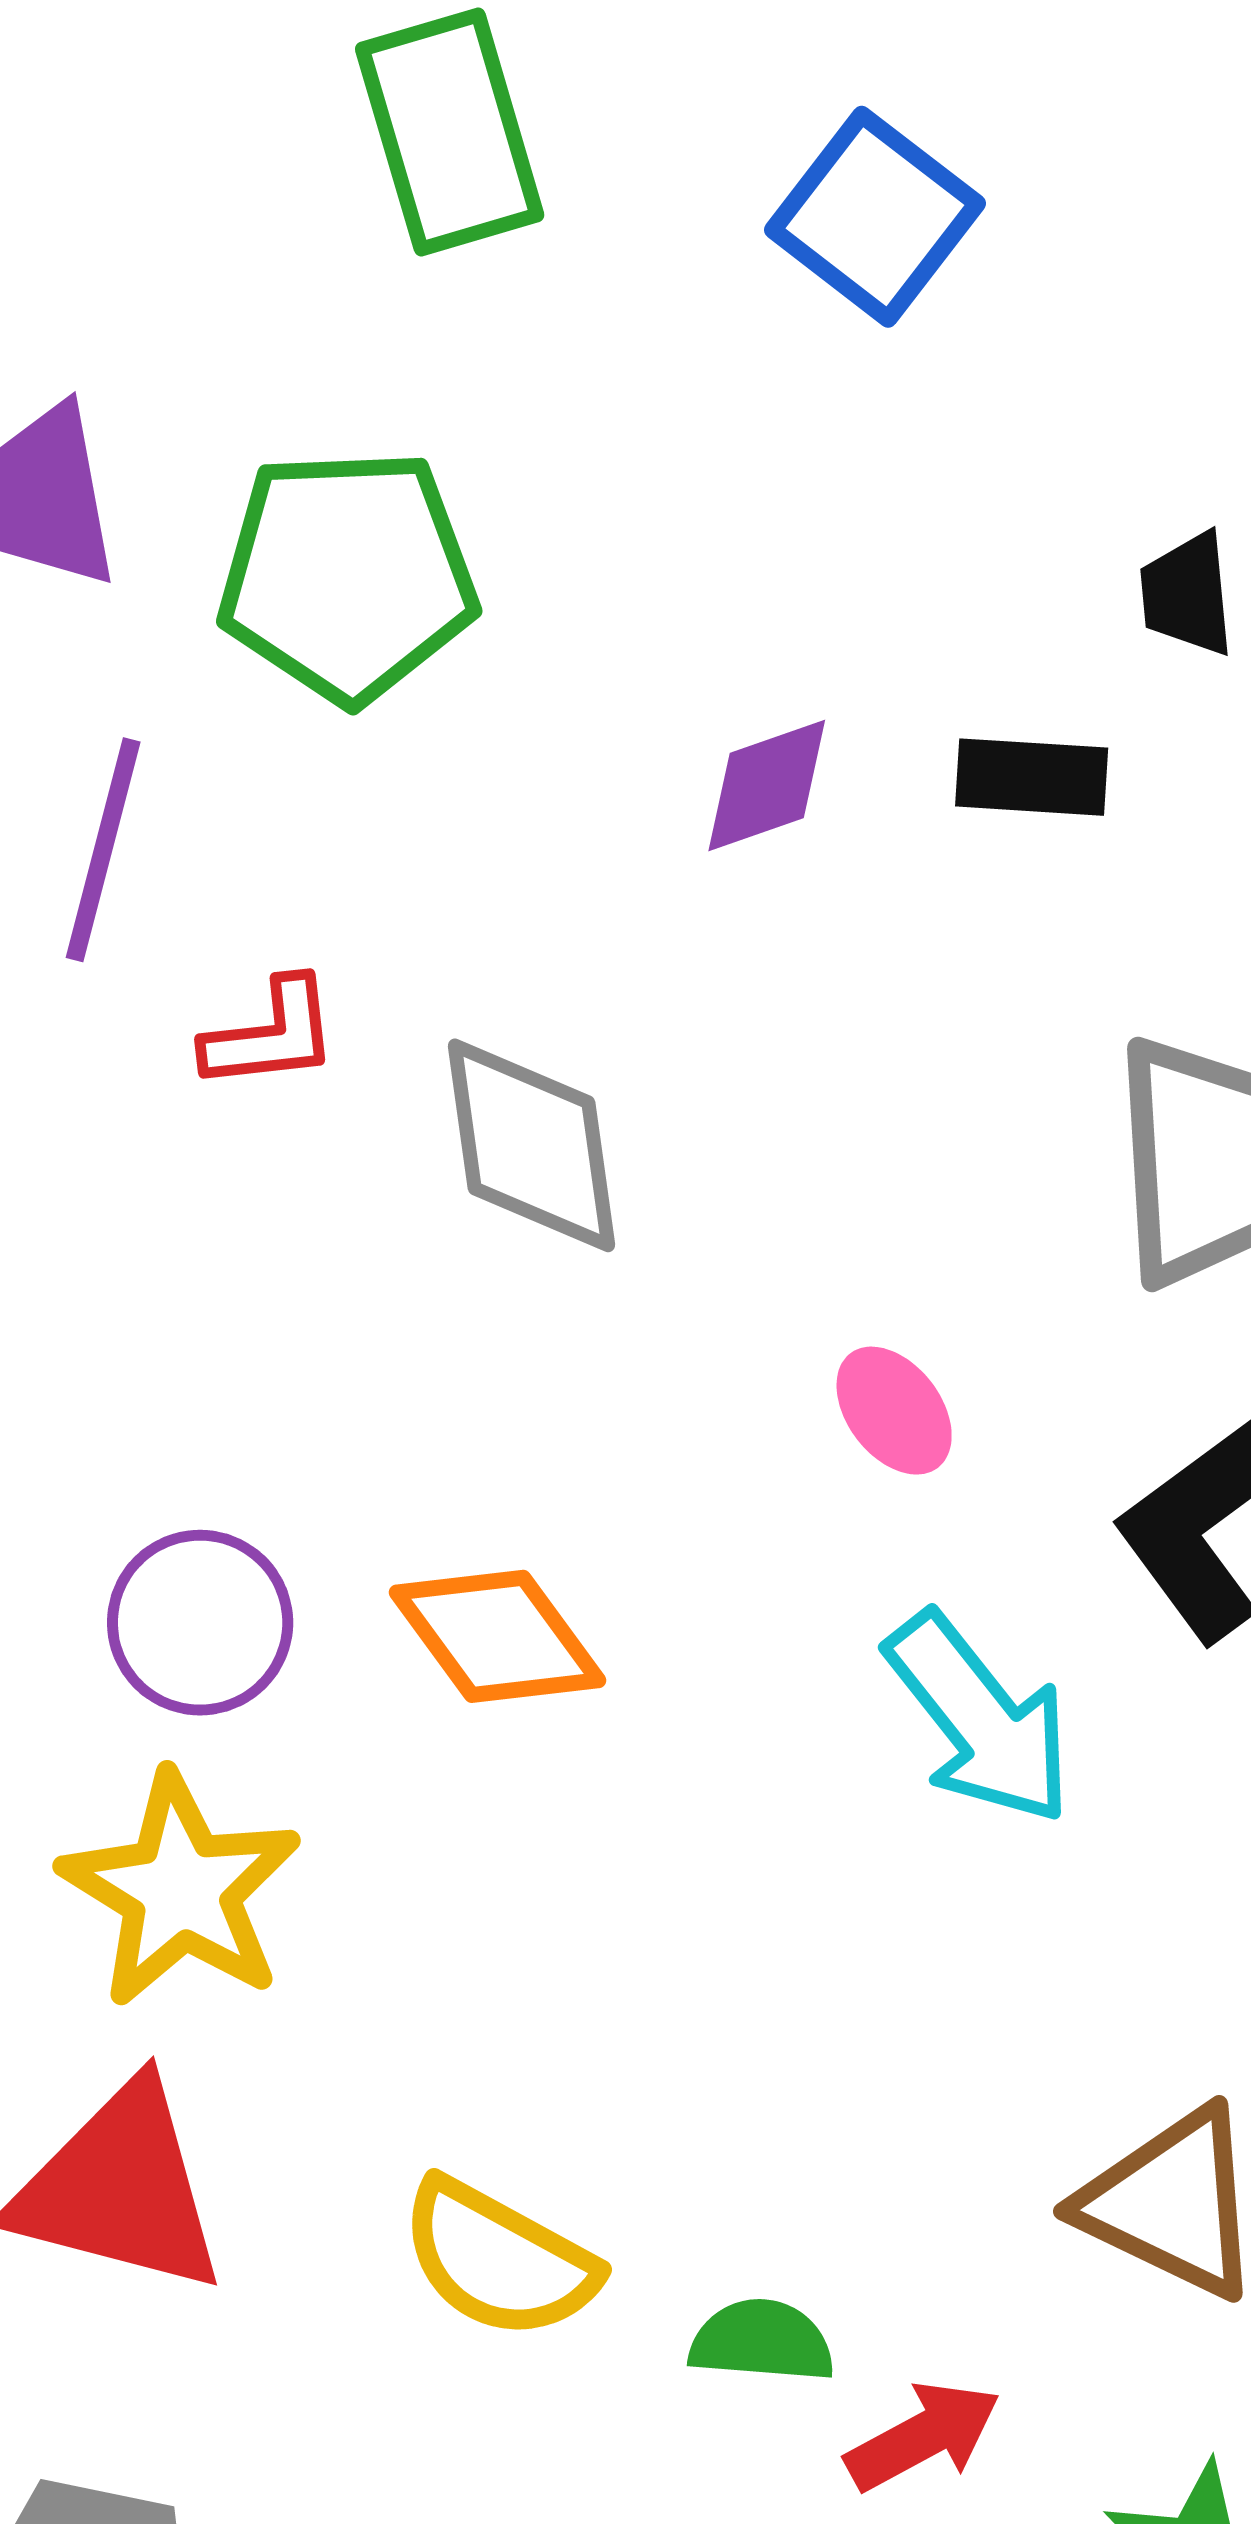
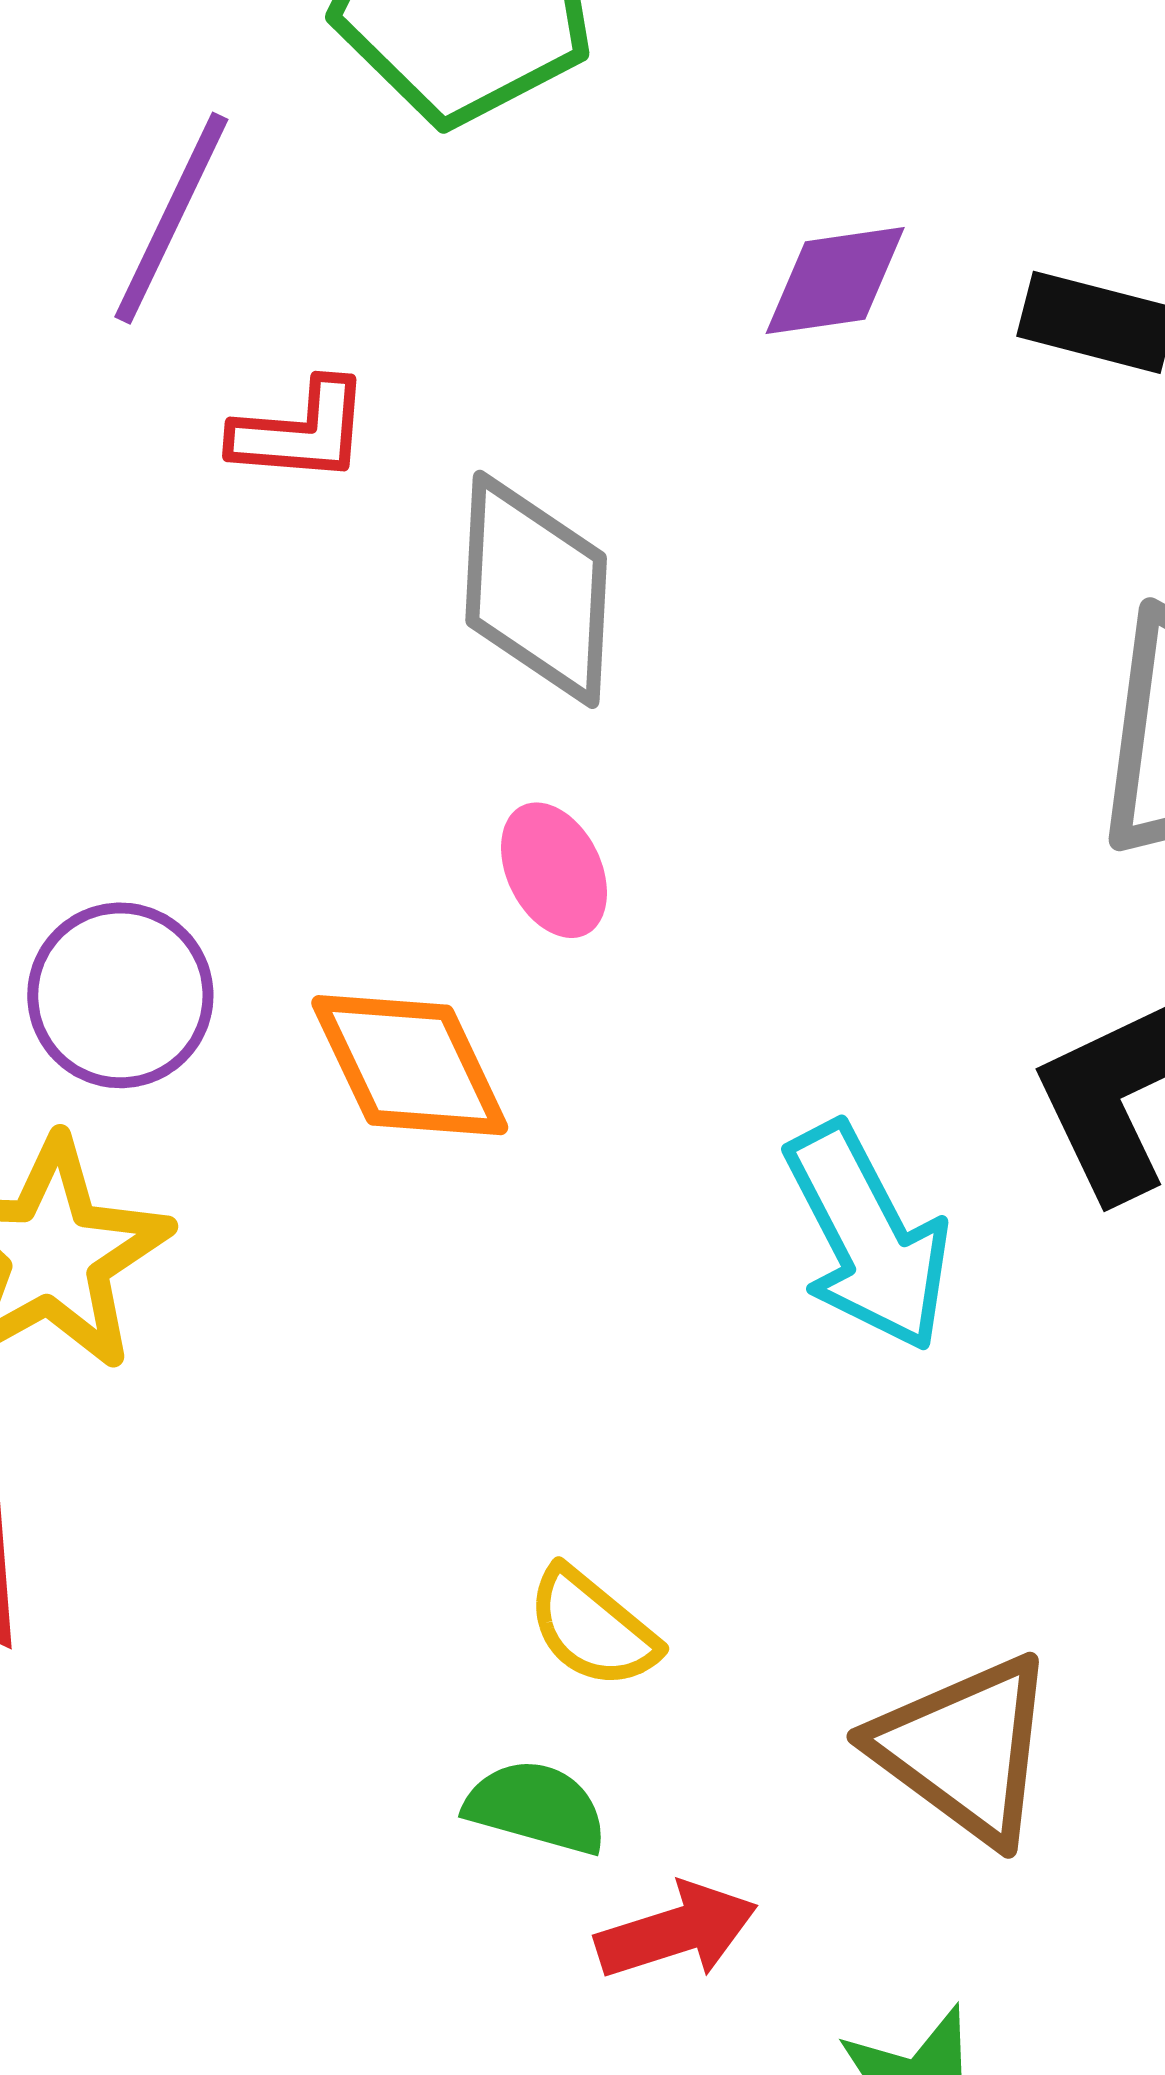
pink ellipse: (894, 1411) -> (554, 870), moved
yellow semicircle: (499, 2259) -> (592, 1628), moved, size x0.7

